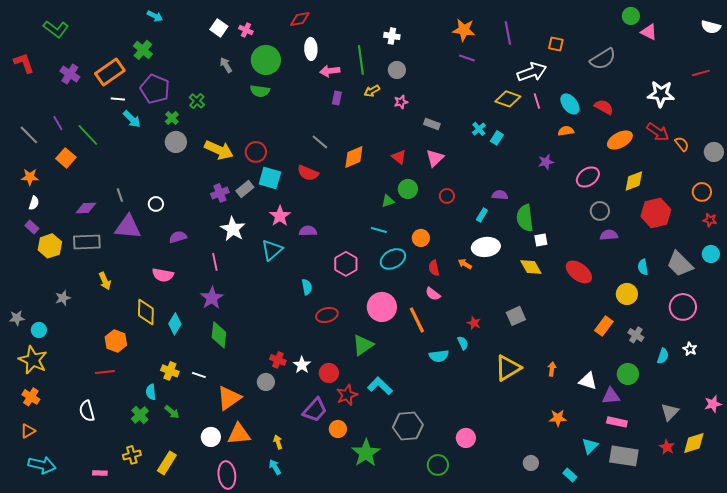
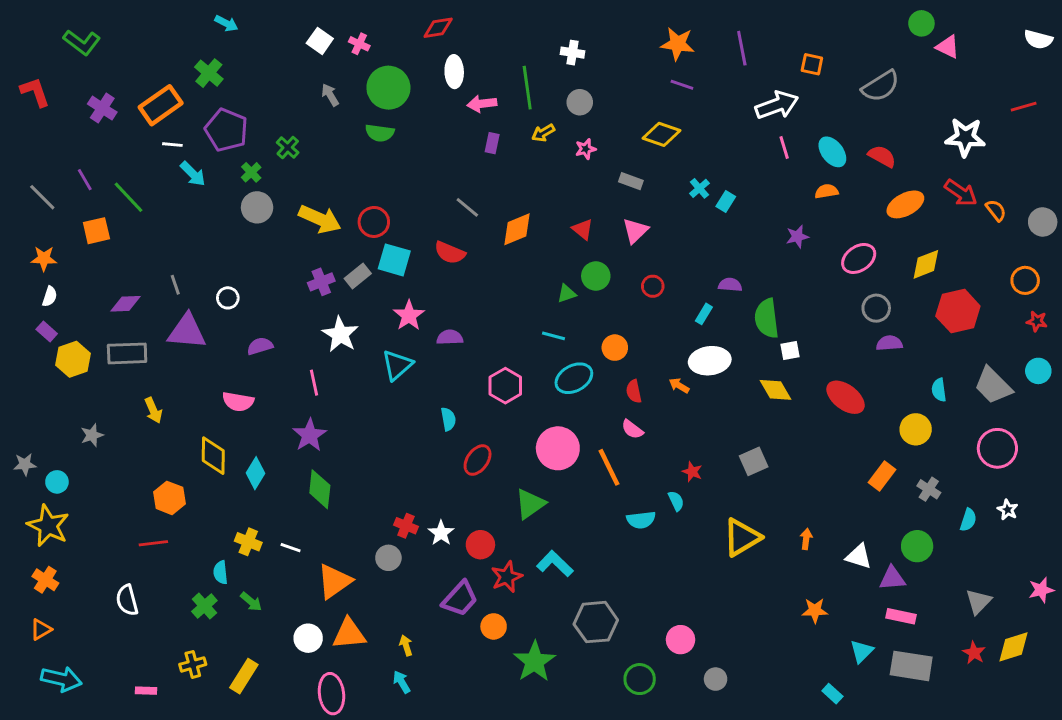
yellow diamond: (508, 99) -> (662, 134), moved
orange square: (66, 158) -> (96, 231), turned 36
red ellipse: (327, 315) -> (478, 460), turned -40
gray circle: (531, 463) -> (716, 679), moved

